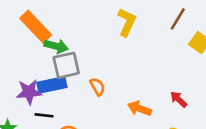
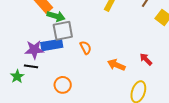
black line: (44, 115) -> (31, 66), moved

